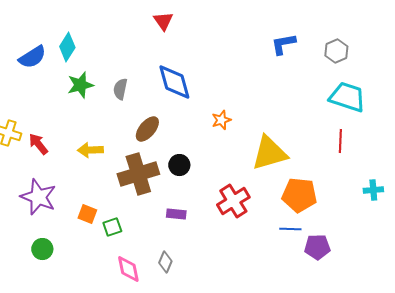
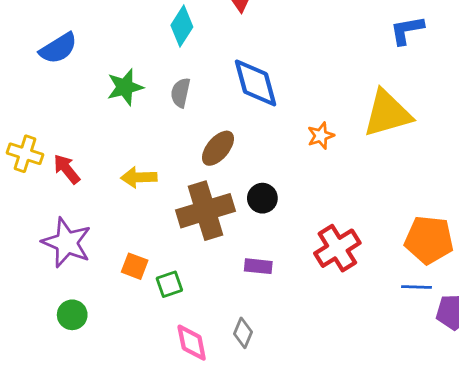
cyan diamond: (67, 47) -> (182, 26), moved
yellow triangle: (269, 153) -> (387, 113), moved

